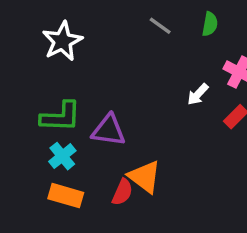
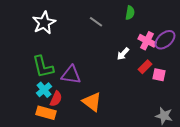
gray line: (160, 26) -> (96, 22), moved
green L-shape: (61, 117) -> (43, 67), turned 75
red semicircle: (122, 192) -> (56, 99), moved

